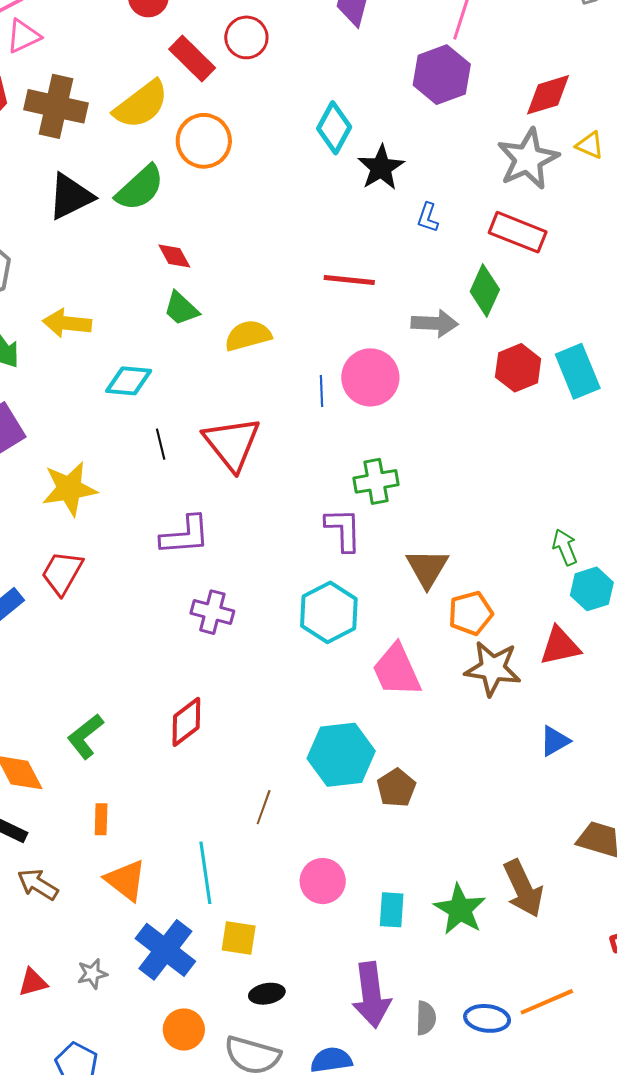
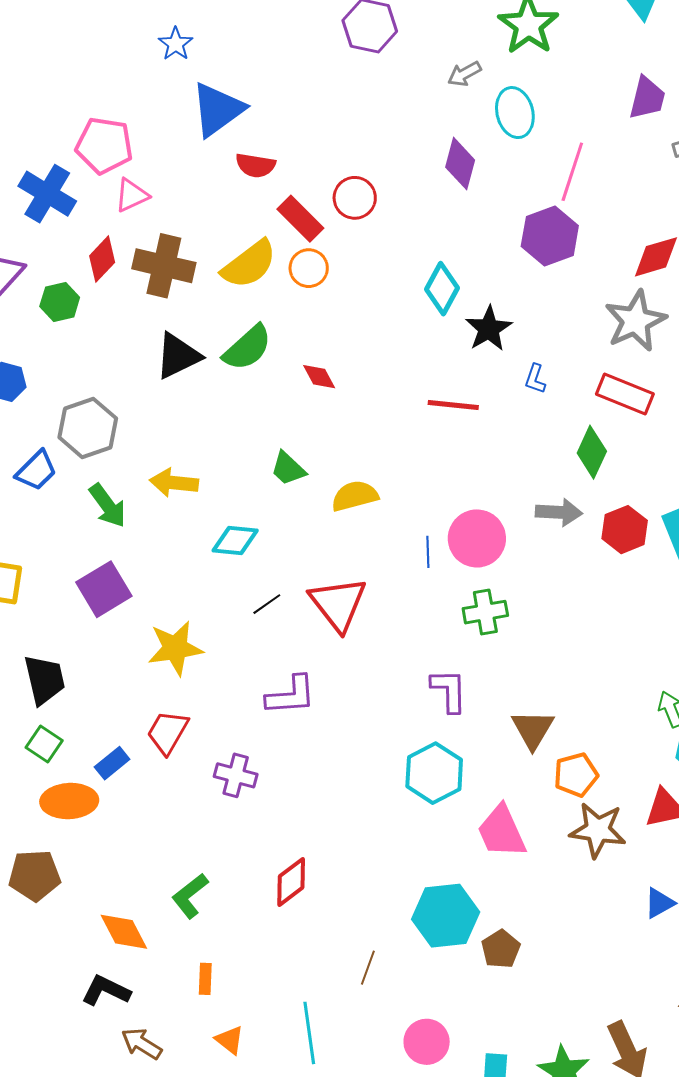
orange circle: (204, 141) -> (309, 268), moved, size x0.7
red diamond: (174, 256) -> (319, 377), moved
red line: (349, 280) -> (453, 405), moved
gray arrow: (435, 323) -> (559, 512), moved
black line: (161, 444) -> (267, 604), turned 68
green cross: (376, 481) -> (485, 612), moved
purple cross: (212, 612) -> (236, 775), moved
orange triangle: (126, 880) -> (230, 1040), size x0.7

